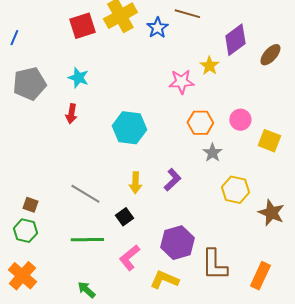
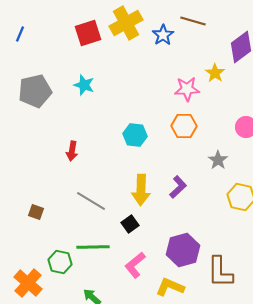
blue line: (14, 38) -> (20, 34), moved
red arrow: (71, 114) -> (72, 151), moved
orange hexagon: (200, 123) -> (184, 126), moved
cyan hexagon: (129, 128) -> (135, 135), size x0.7
yellow arrow: (135, 183) -> (141, 190), size x1.4
green hexagon: (25, 231) -> (60, 262), moved

